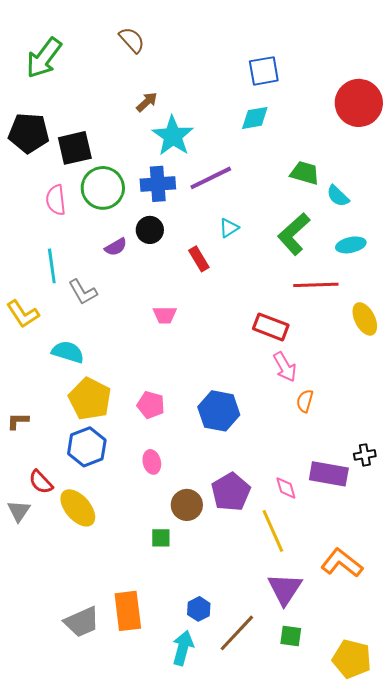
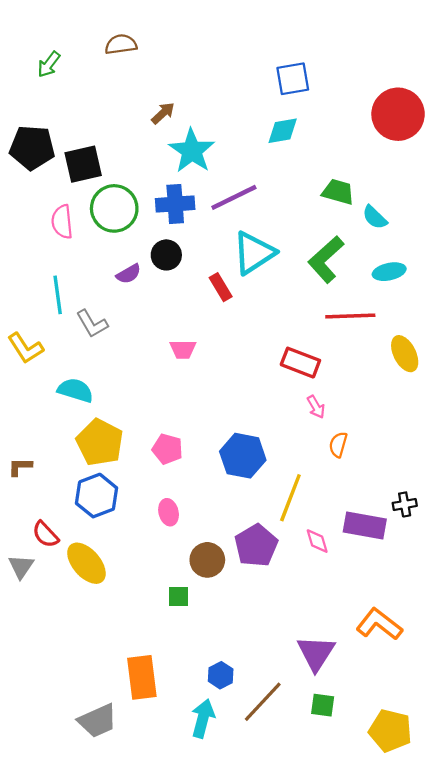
brown semicircle: (132, 40) -> (121, 44), moved, turned -56
green arrow: (44, 58) -> (49, 64), size x0.6
cyan triangle: (229, 228) -> (254, 253), size x2.0
pink arrow: (285, 367) -> (316, 407), size x0.7
yellow line: (273, 531) -> (290, 498), moved, turned 45
gray trapezoid: (82, 622) -> (98, 721), moved

